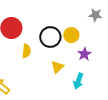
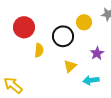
yellow circle: (71, 35) -> (84, 22), moved
cyan arrow: (78, 81) -> (91, 80), turned 63

